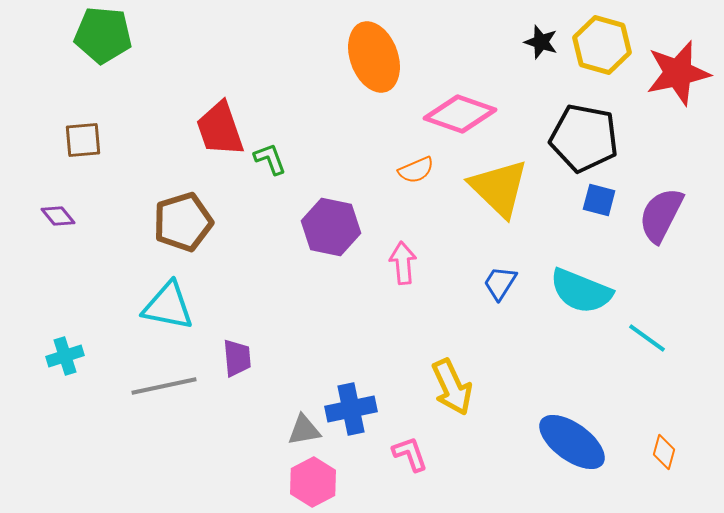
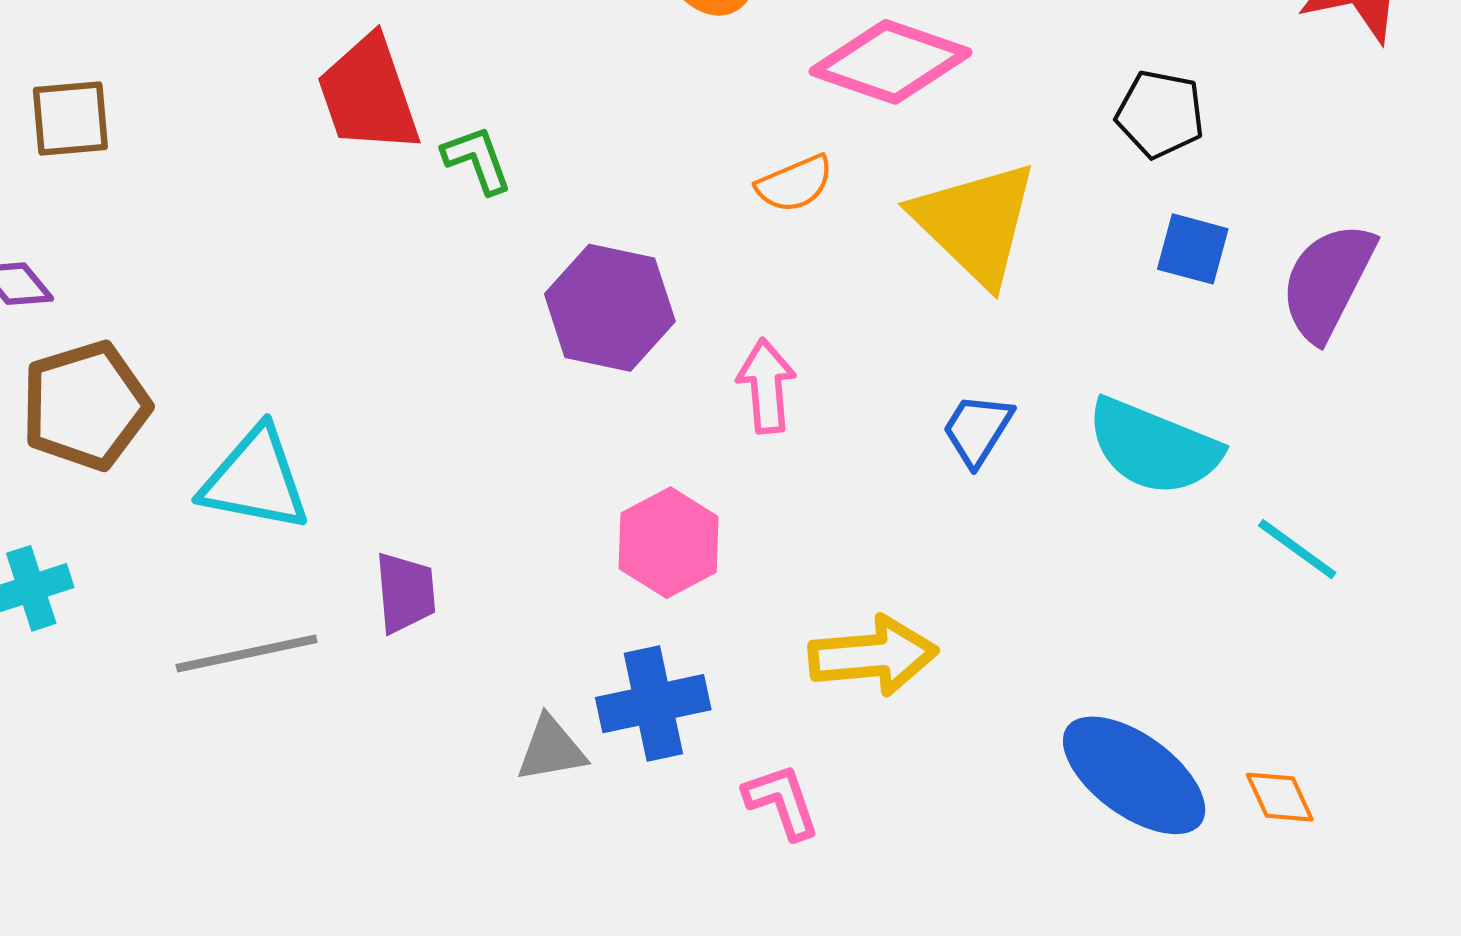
black pentagon: (584, 138) -> (1160, 114), size x0.6
brown pentagon: (183, 222) -> (86, 406), moved
yellow arrow: (452, 387) -> (873, 656), turned -70
orange diamond: (664, 452) -> (1280, 797), moved, turned -40
pink hexagon: (313, 482) -> (669, 543), moved

